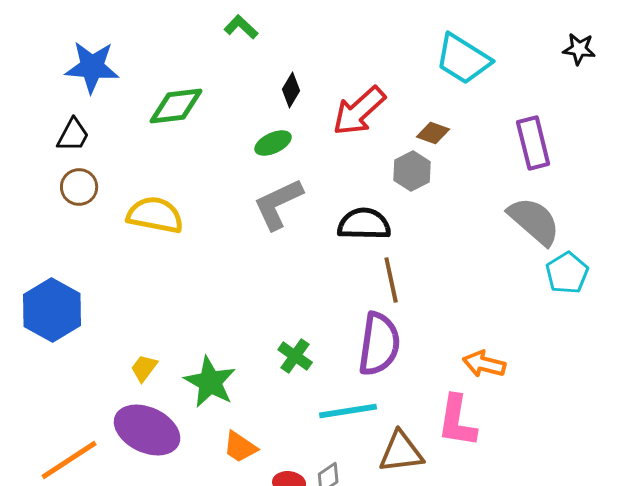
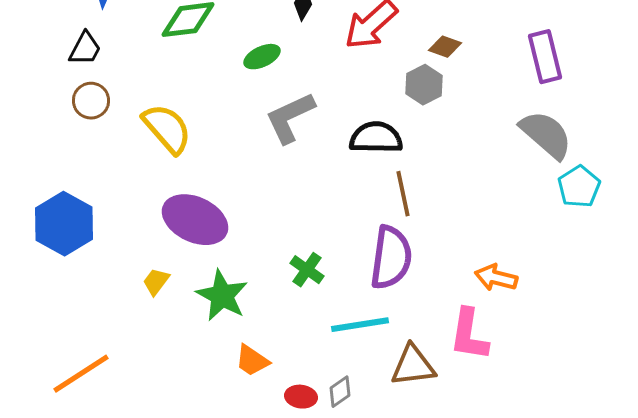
green ellipse: (273, 143) -> (262, 57), moved
yellow semicircle: (155, 215) -> (167, 129), turned 38
purple ellipse: (147, 430) -> (195, 220), moved

